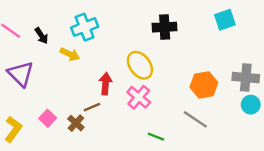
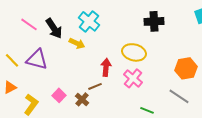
cyan cross: (85, 27) -> (89, 21), turned -30
black arrow: (41, 36) -> (54, 28), size x1.5
yellow ellipse: (140, 65) -> (134, 52), turned -40
purple triangle: (21, 74) -> (37, 59), turned -30

